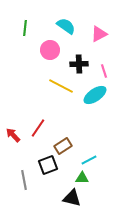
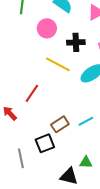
red line: (38, 128) -> (32, 93), moved
cyan line: (89, 160) -> (86, 121), moved
green triangle: (82, 178) -> (86, 162), moved

